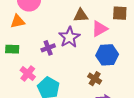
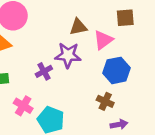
purple star: (69, 37) -> (68, 55), turned -30

